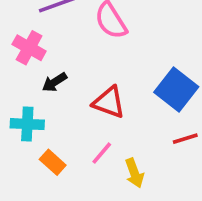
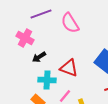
cyan cross: (27, 124) -> (47, 80), moved

